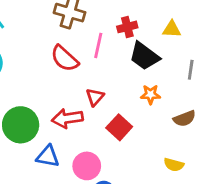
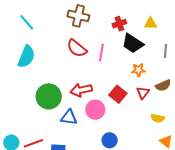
pink line: (98, 45) -> (101, 53), moved
red triangle: (95, 97) -> (143, 93), moved
pink circle: (87, 166) -> (95, 110), moved

